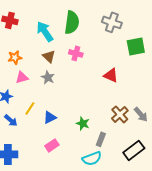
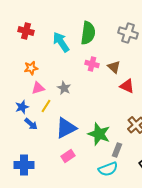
brown triangle: (49, 56) -> (114, 67), moved
yellow line: (30, 108) -> (46, 106), moved
blue triangle: (50, 117) -> (66, 128), size x1.6
blue arrow: (11, 120) -> (31, 124), moved
green star: (83, 123) -> (99, 134), size x1.6

